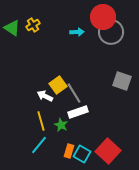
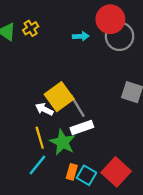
yellow square: (58, 85) -> (59, 97), size x1.4
green star: (61, 125) -> (63, 142), size x1.6

